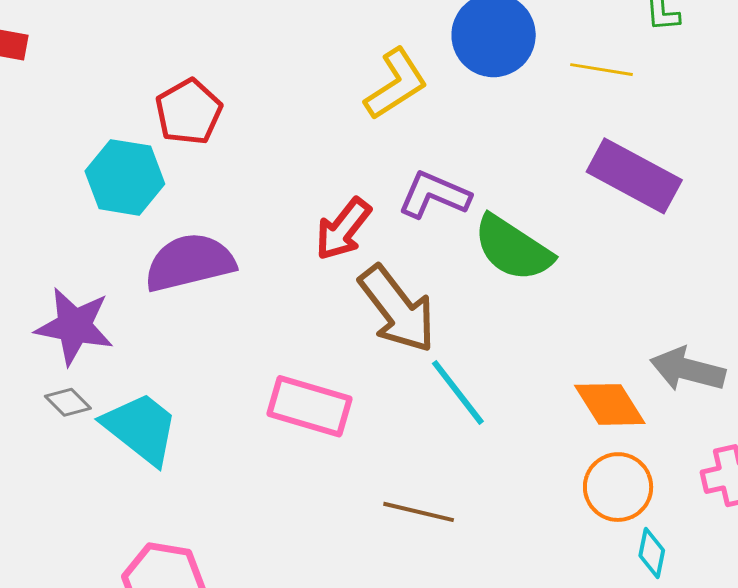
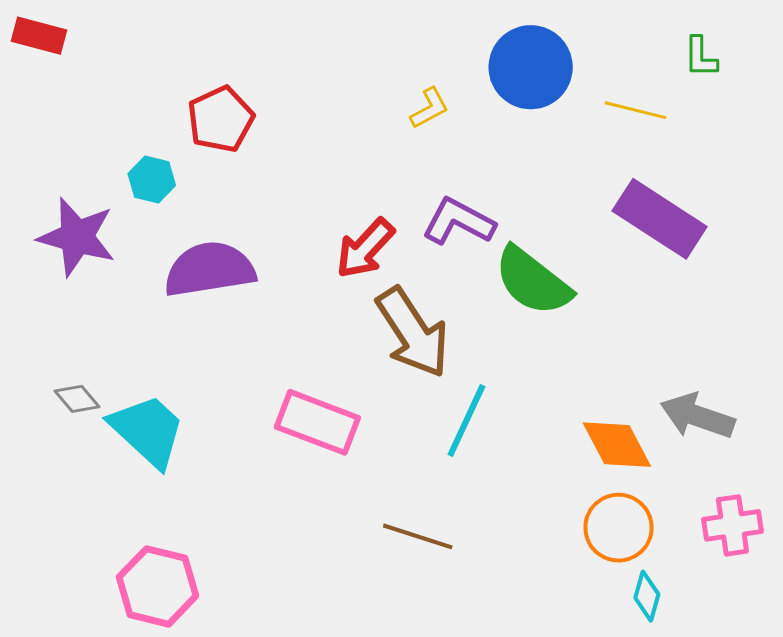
yellow L-shape: (396, 84) -> (429, 108), size x0.6
cyan hexagon: (125, 177) -> (152, 179), size x0.6
purple star: (74, 326) -> (77, 237), moved
cyan line: (458, 392) -> (466, 421), turned 58

